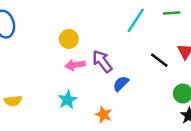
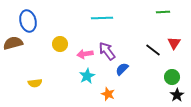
cyan line: (136, 20) -> (102, 18), moved, turned 55
yellow circle: (69, 39) -> (60, 44), moved
cyan star: (68, 100) -> (87, 76), moved

